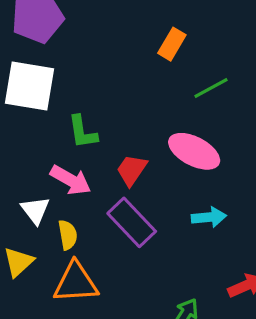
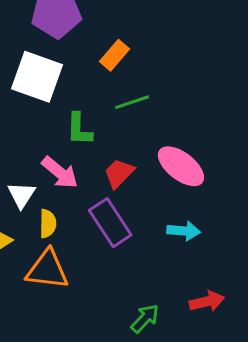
orange rectangle: (172, 44) -> (115, 55), moved
green line: (211, 88) -> (132, 102), moved

